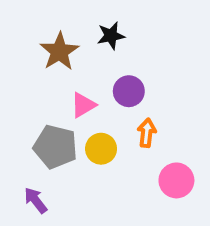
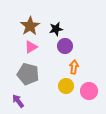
black star: (111, 36) -> (56, 29), moved
pink triangle: (83, 105) -> (31, 47), moved
yellow circle: (101, 149) -> (66, 86), moved

